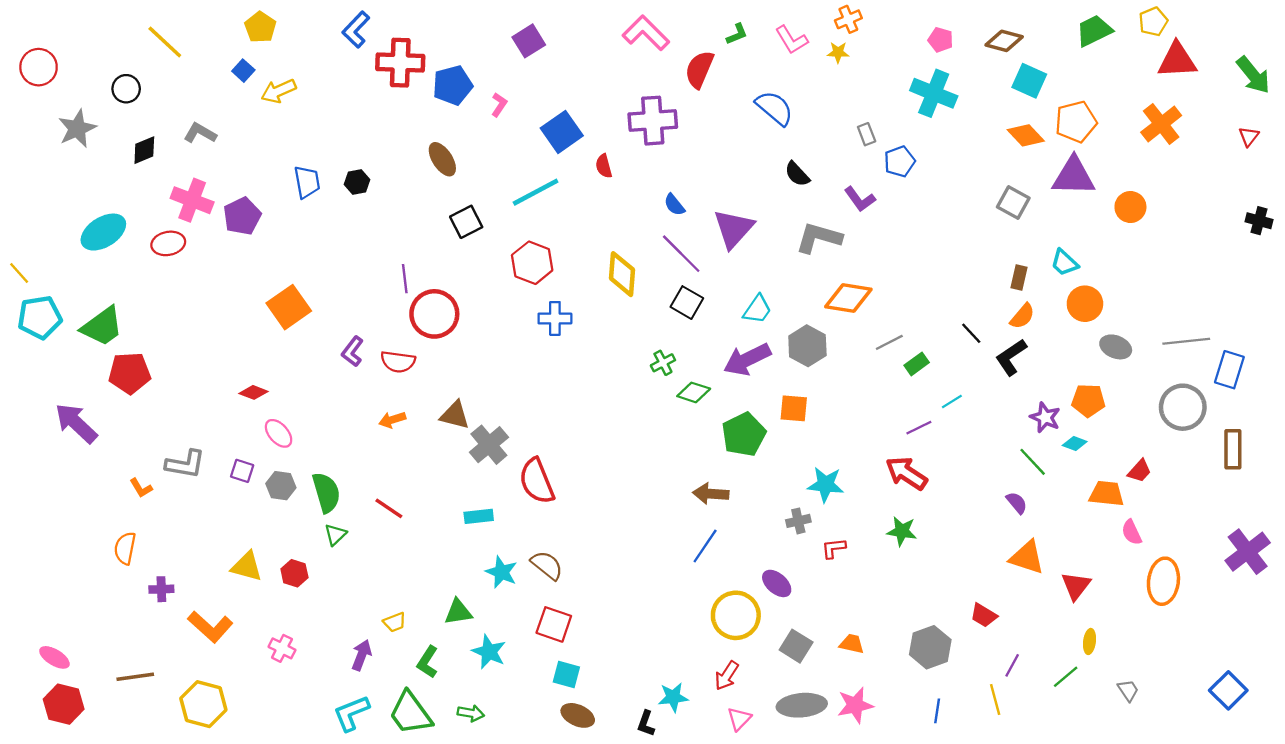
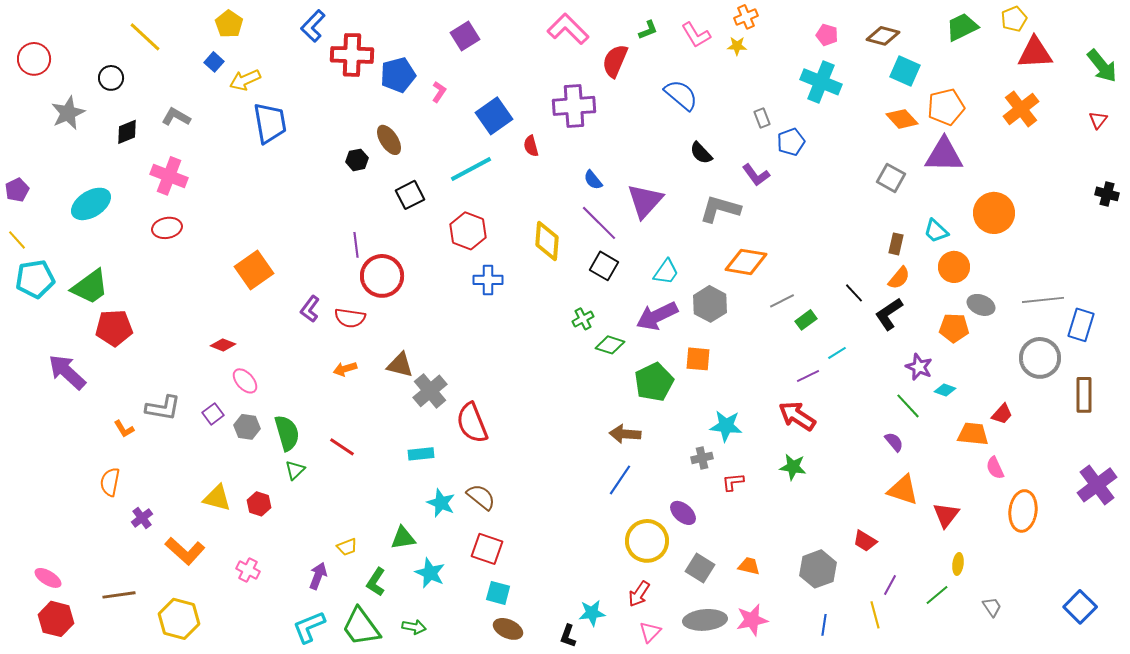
blue trapezoid: (307, 182) -> (270, 123), moved, size x1.4
black hexagon: (357, 182) -> (357, 160), moved
orange circle: (1130, 207) -> (994, 213), moved, size x1.5
purple pentagon: (242, 216) -> (17, 190), moved, size x0.7
red ellipse: (168, 243) -> (167, 228), moved
orange pentagon: (1088, 400) -> (954, 328), moved
purple square: (242, 471) -> (213, 414), turned 35
purple cross: (161, 589) -> (142, 518), turned -35

